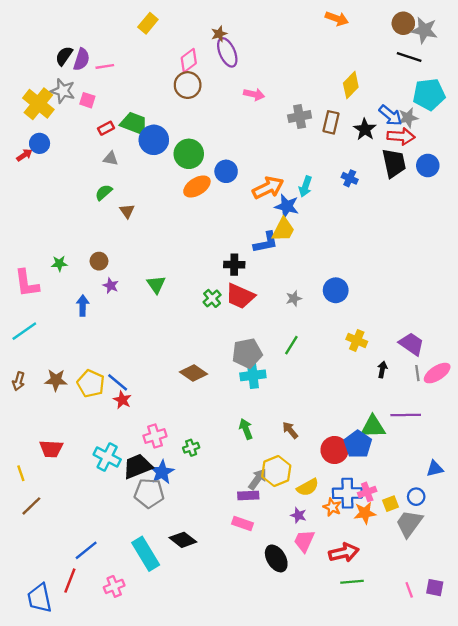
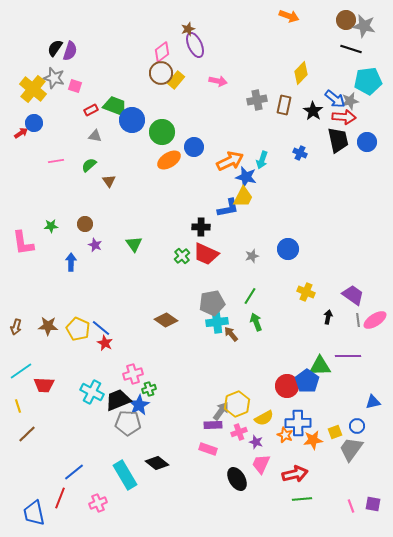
yellow rectangle: (148, 23) -> (176, 80), moved
pink line: (105, 66) -> (56, 161), moved
cyan line: (24, 331) -> (21, 371), moved
green arrow: (246, 429) -> (256, 322), moved
brown arrow: (290, 430) -> (231, 334), moved
green cross: (191, 448) -> (149, 389), moved
pink cross: (367, 492) -> (239, 432), moved

